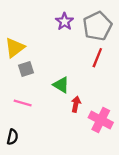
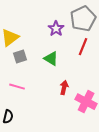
purple star: (65, 22) -> (56, 29), moved
green triangle: (61, 85) -> (51, 59), moved

